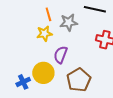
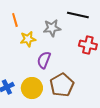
orange line: (48, 14) -> (15, 20), moved
yellow circle: (43, 73) -> (32, 88), moved

